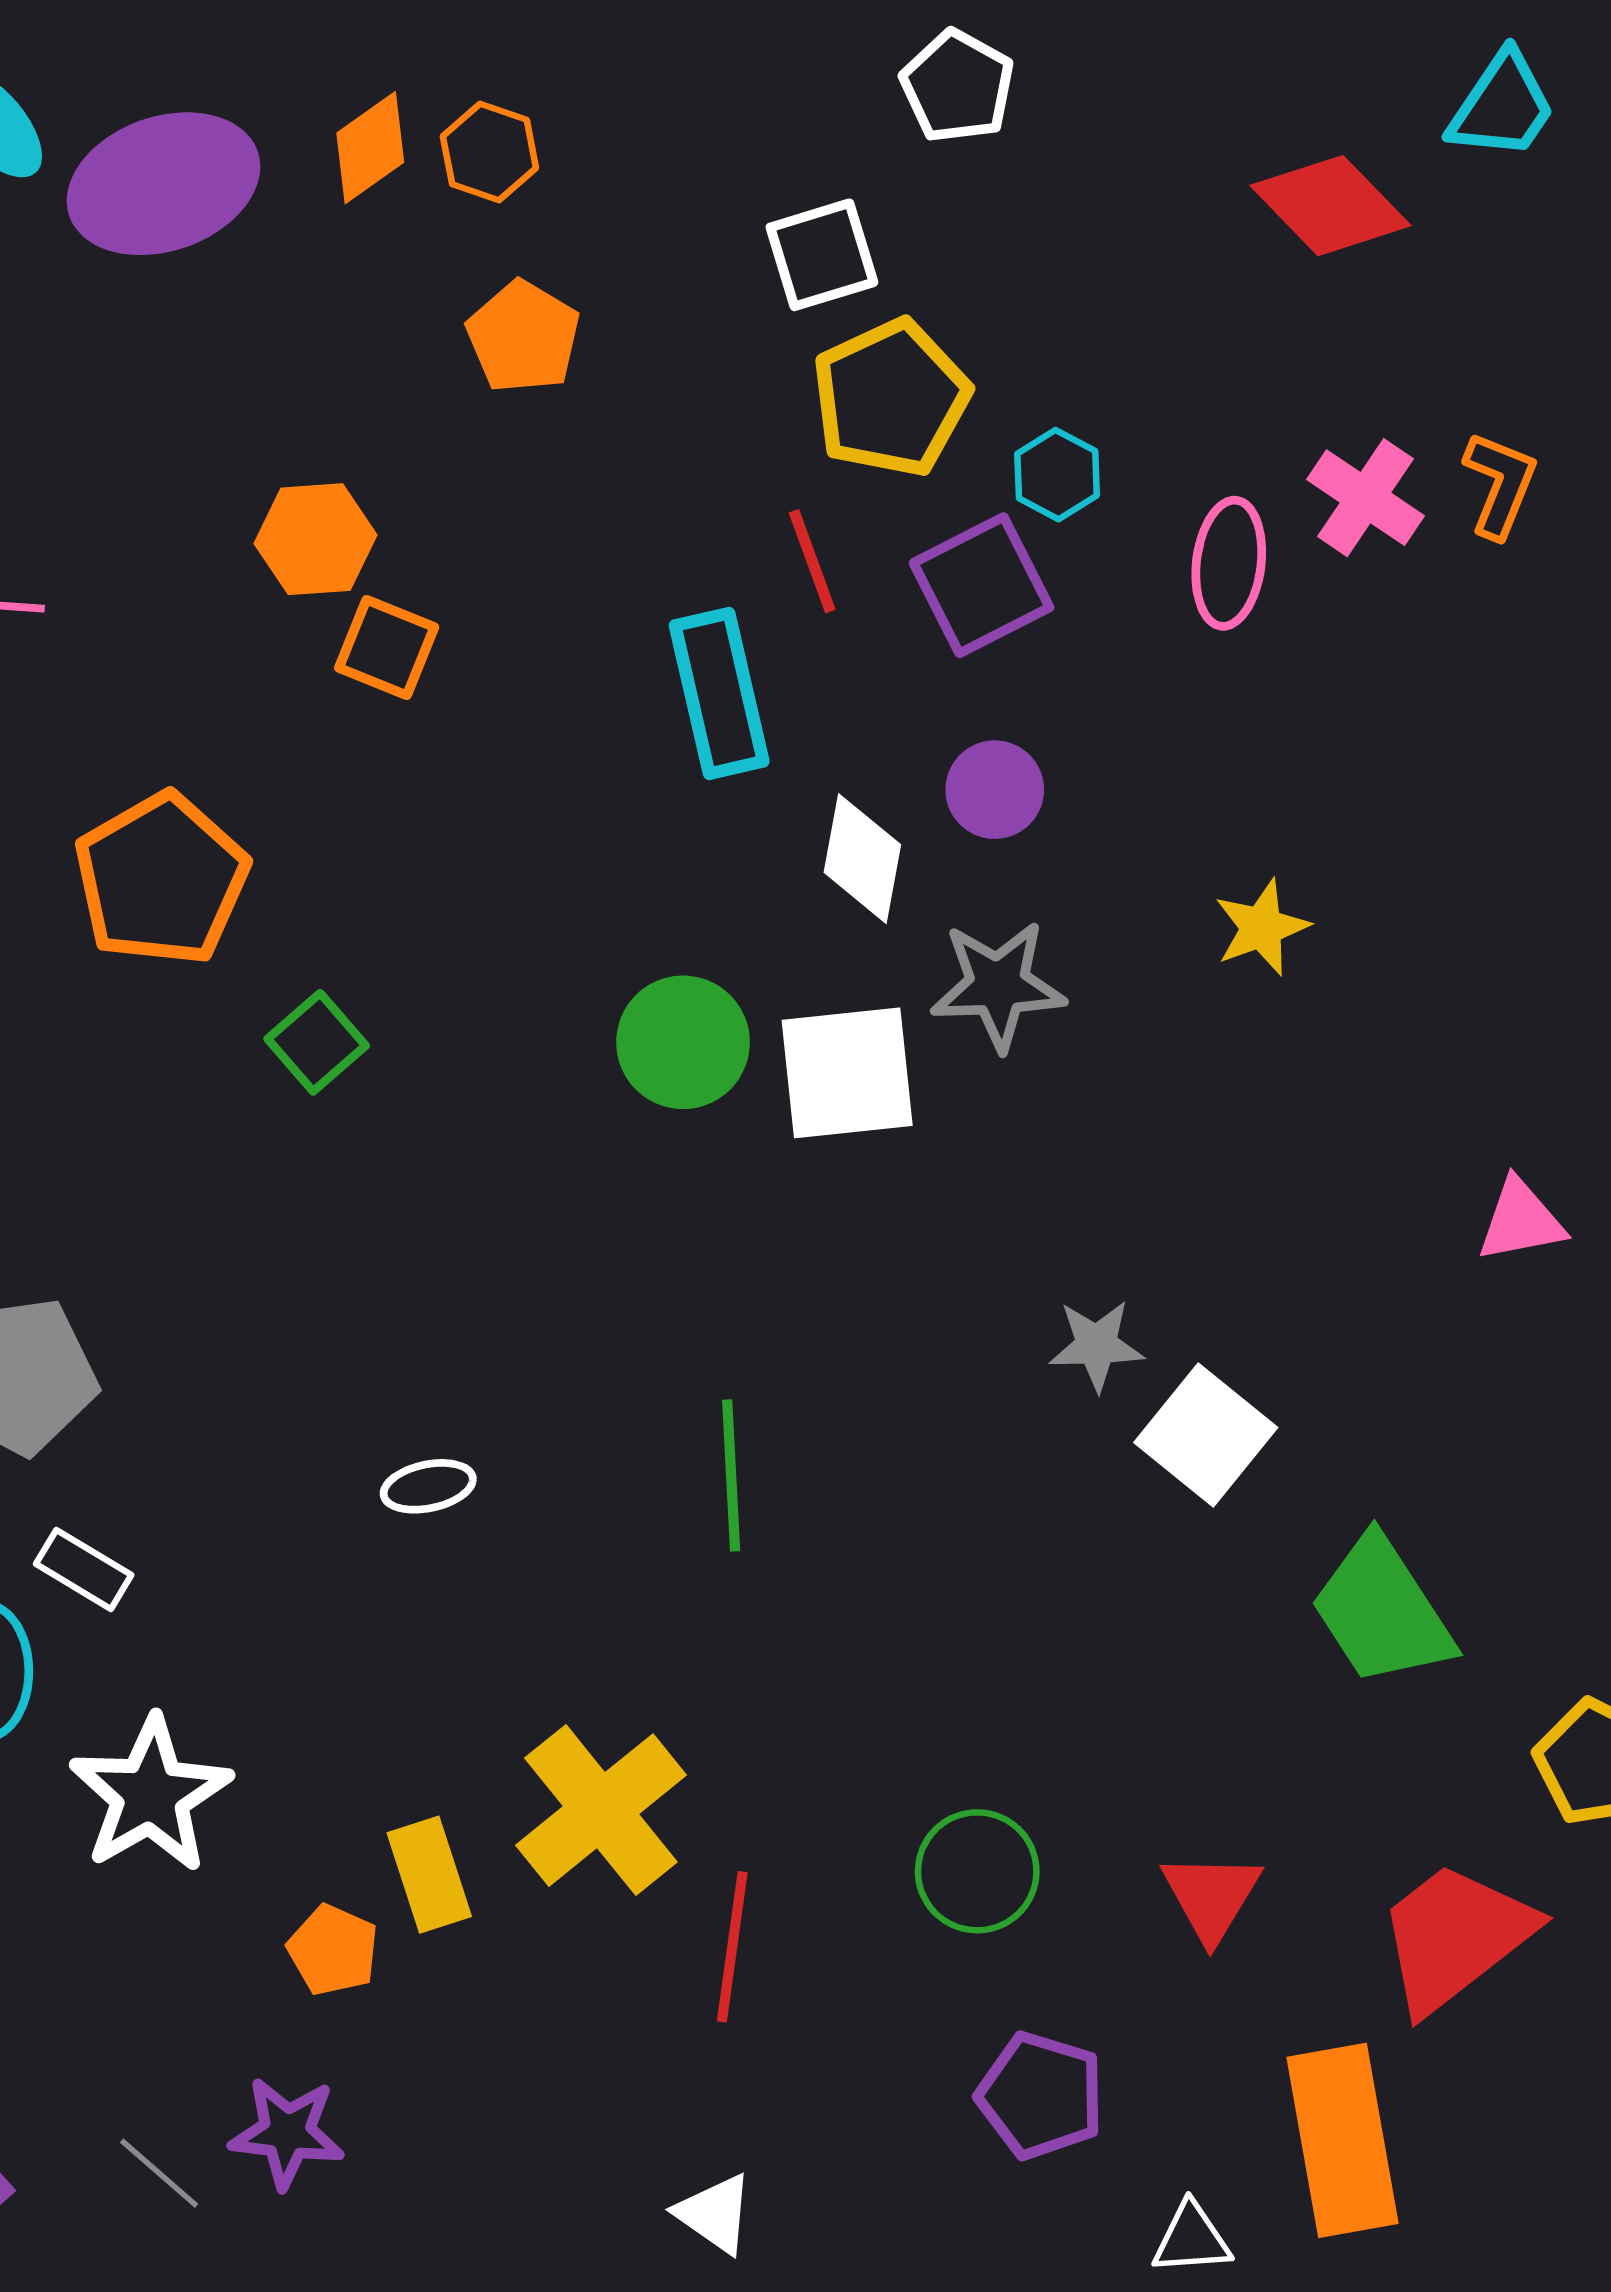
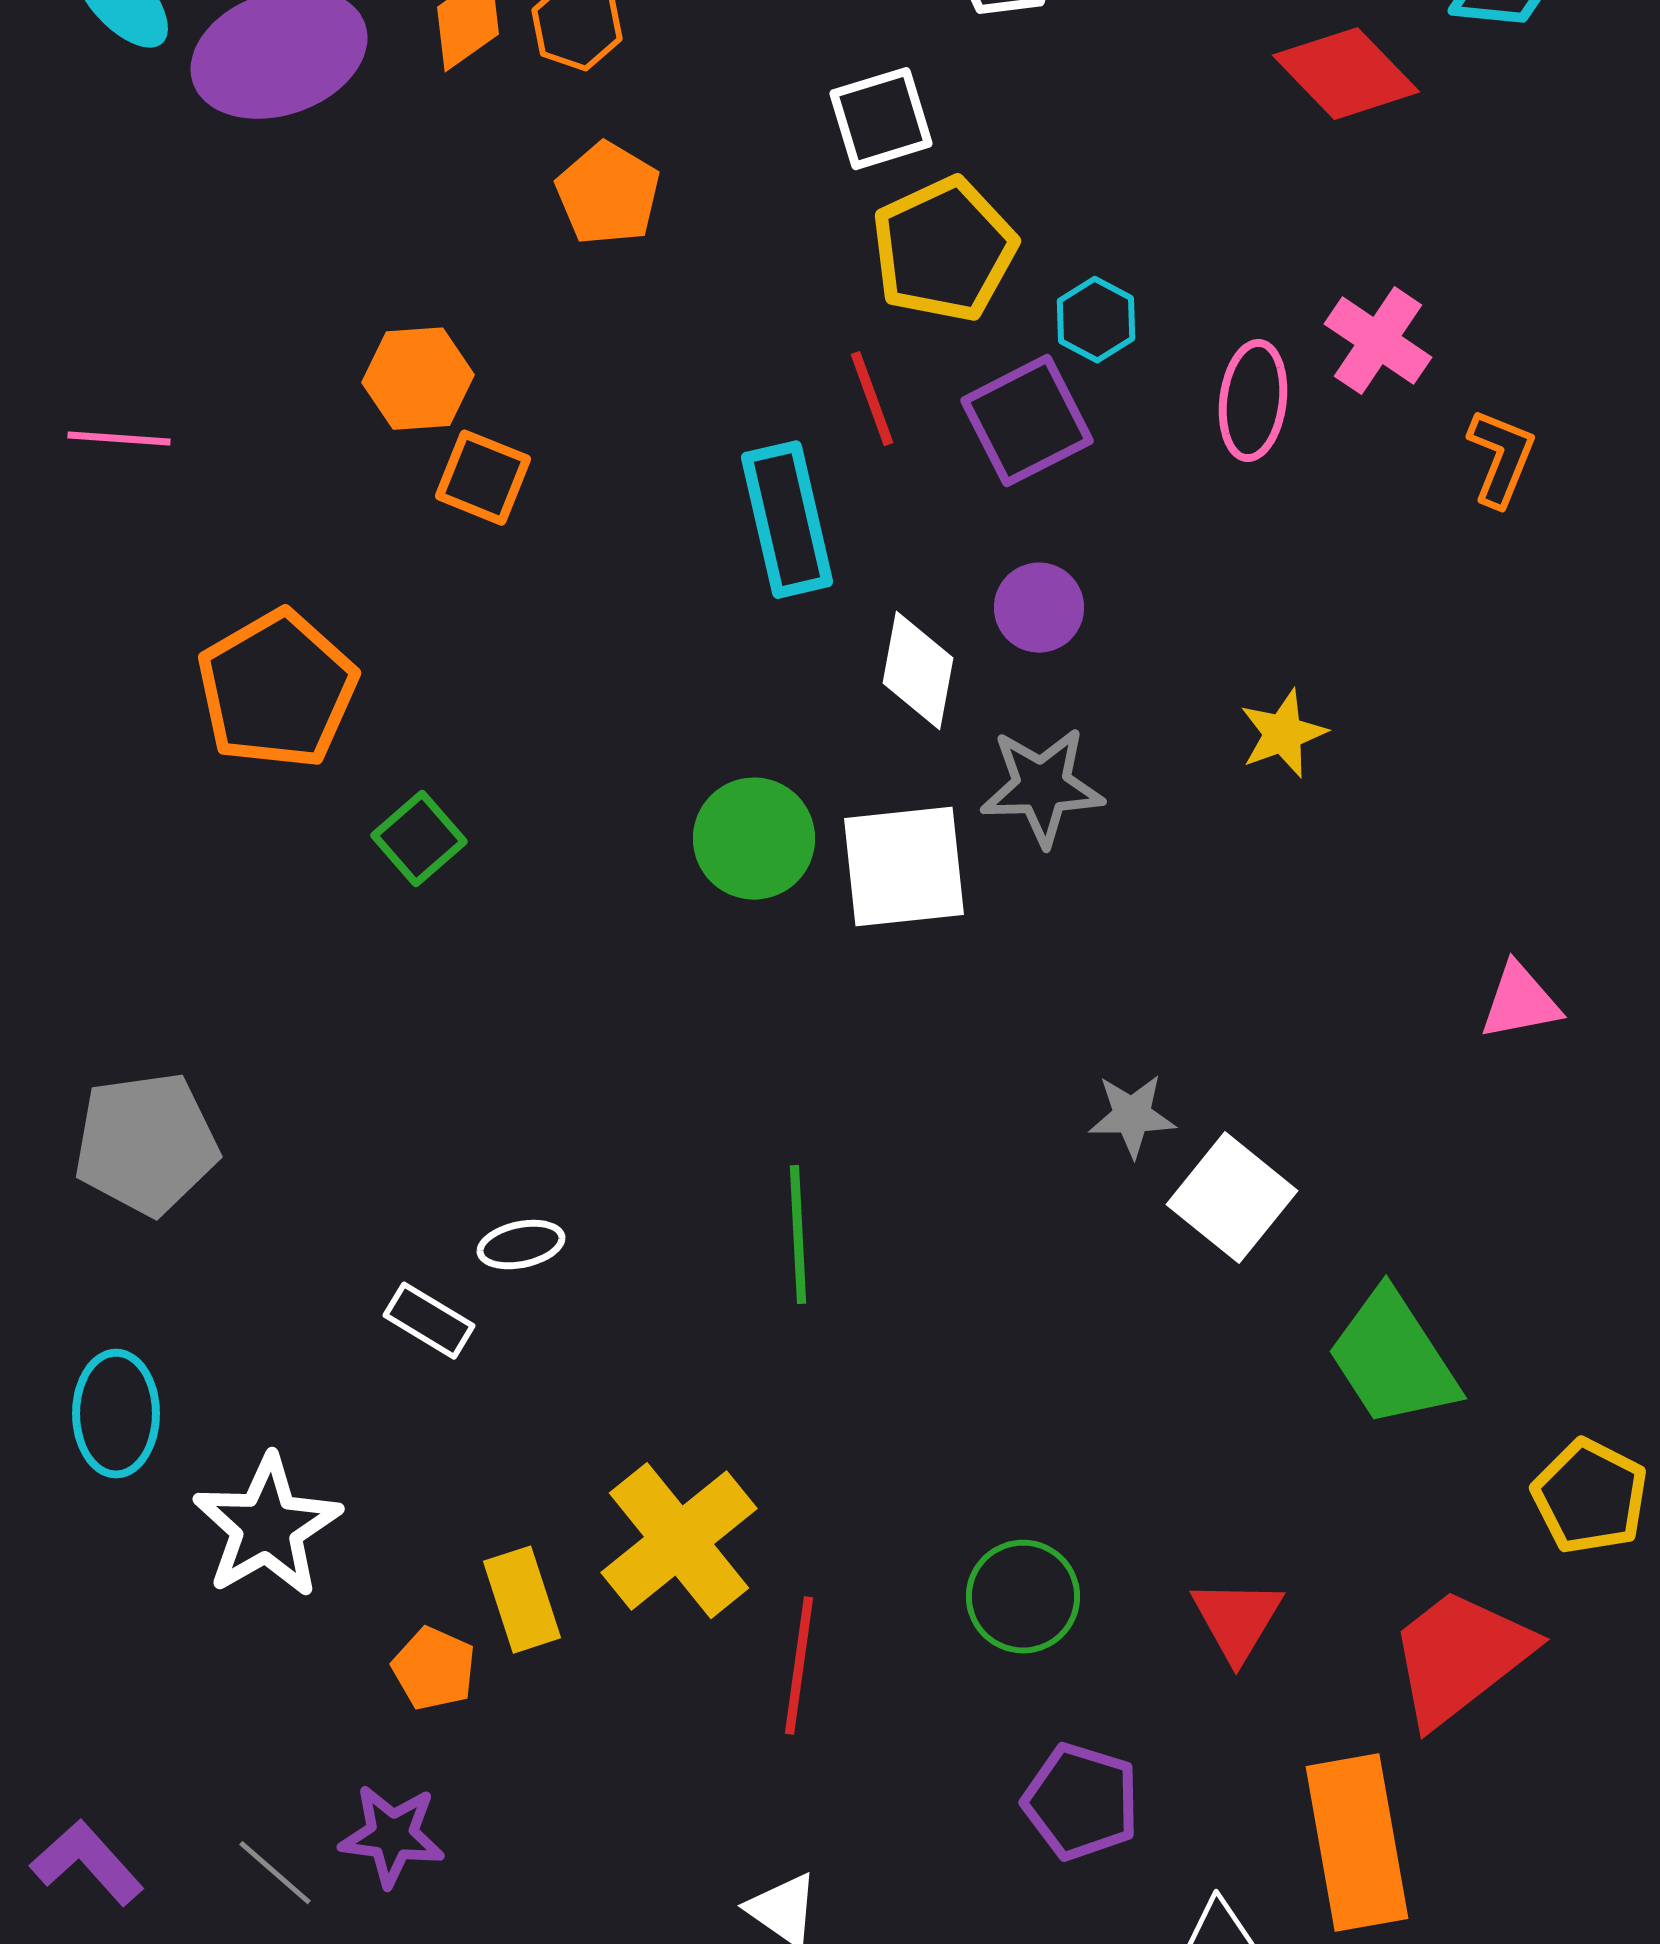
orange L-shape: (1500, 485) -> (1501, 458), moved
white rectangle: (84, 1569) -> (429, 1321), moved

